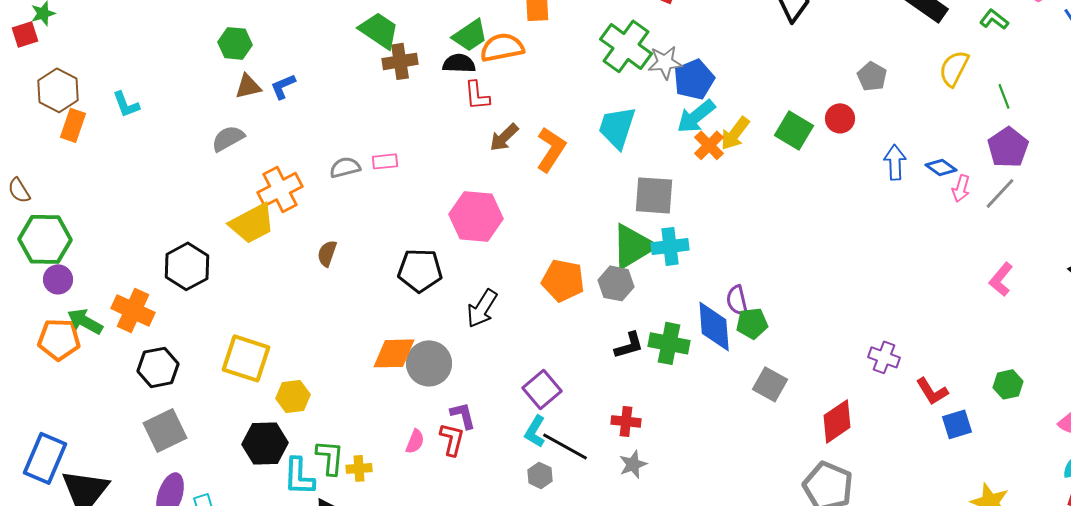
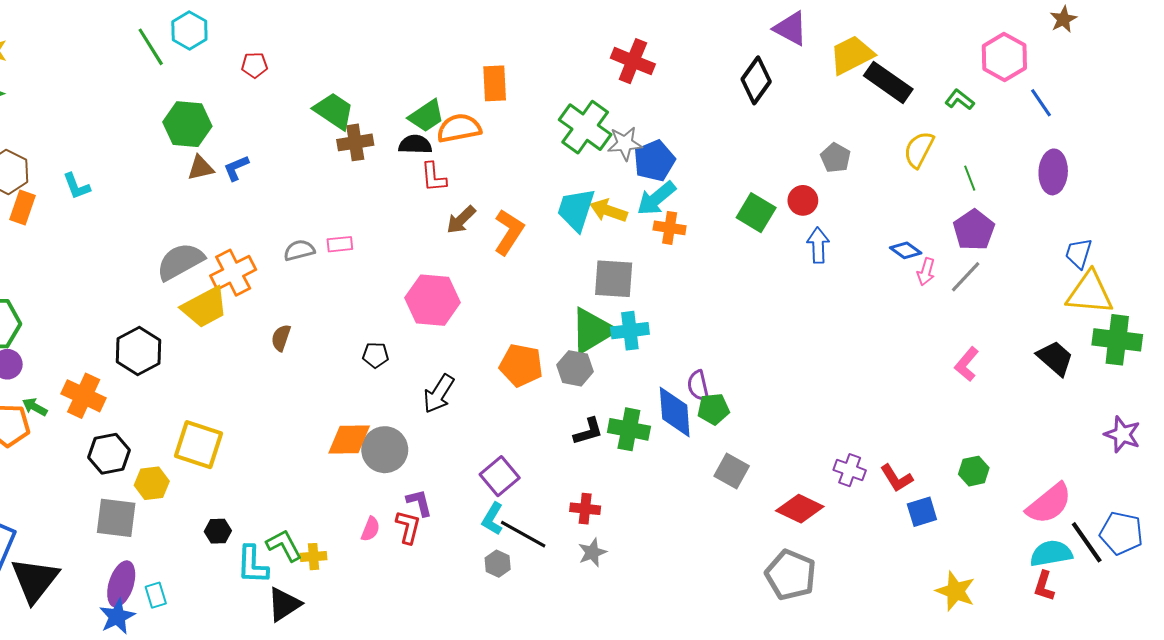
green hexagon: (235, 43) -> (187, 124), size x1.4
yellow arrow: (735, 133) -> (609, 211), moved, turned 72
gray semicircle: (228, 138) -> (180, 261), moved, size x1.4
orange cross: (709, 145) -> (670, 228), turned -36
blue arrow: (895, 162) -> (818, 245), moved
black pentagon: (420, 270) -> (376, 355), size x0.6
green arrow: (85, 321) -> (35, 407), size x0.7
purple cross: (884, 357) -> (850, 470), moved
yellow hexagon: (293, 396) -> (152, 483), moved
red diamond: (837, 421) -> (800, 509), turned 60
gray square: (165, 430) -> (116, 518), turned 33
black hexagon: (265, 443) -> (218, 531), size x0.6
green L-shape: (330, 457) -> (284, 545), turned -33

